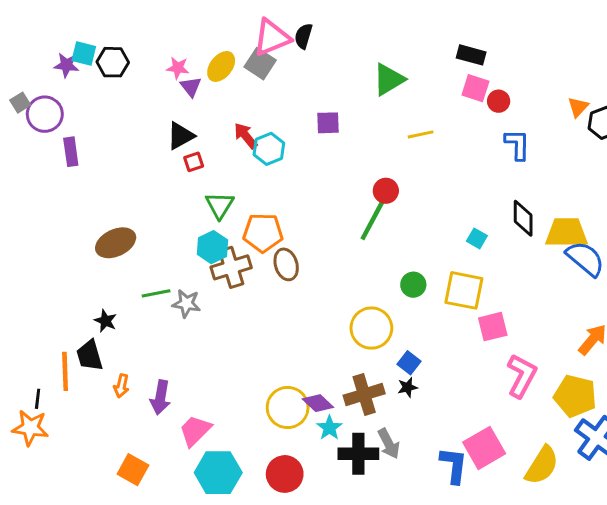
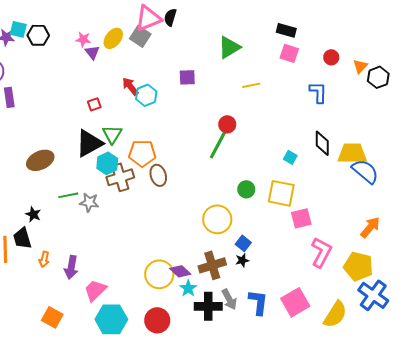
red circle: (499, 101) -> (331, 57), moved
black triangle: (181, 136) -> (89, 143), moved, size x1.4
blue L-shape: (454, 465) -> (258, 302), moved

